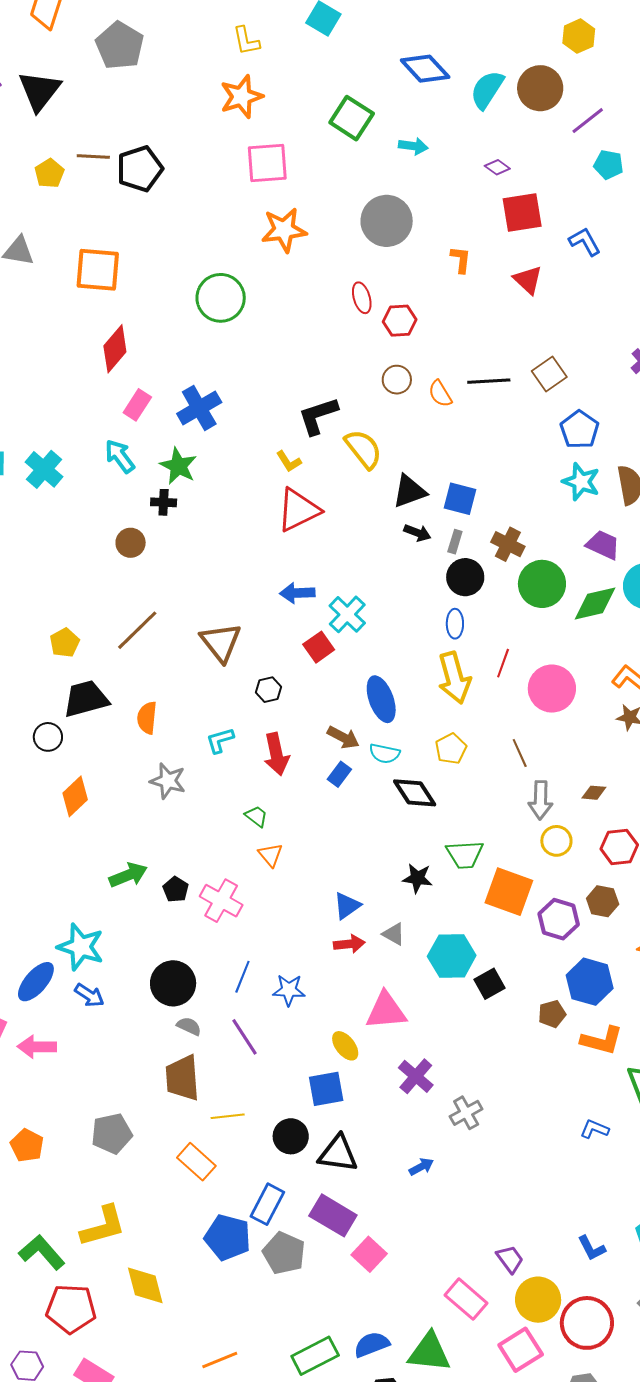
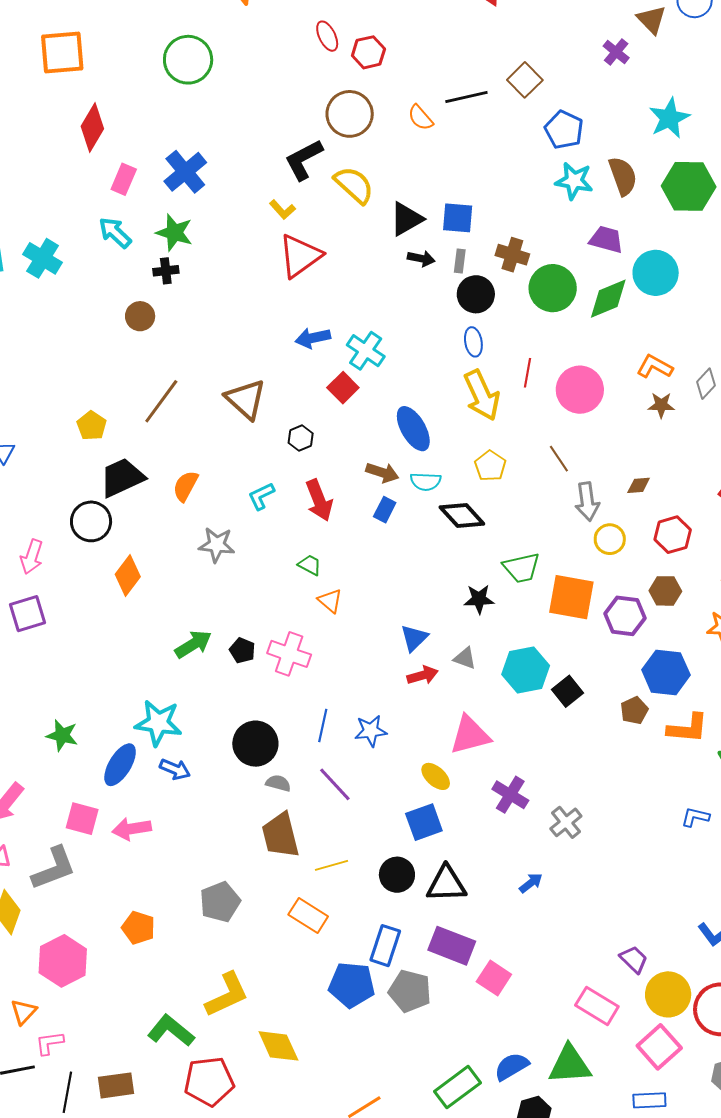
brown circle: (397, 380) -> (350, 114), moved, size x1.6
orange semicircle: (147, 718) -> (185, 486), turned 32
black circle: (48, 737) -> (91, 521), size x1.4

